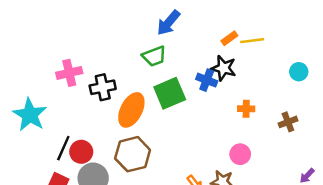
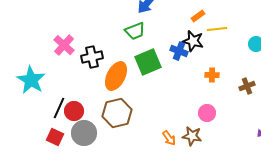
yellow line: (252, 41) -> (217, 29), moved
pink cross: (69, 73) -> (64, 45), turned -35

